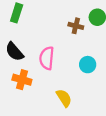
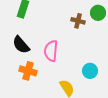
cyan circle: (88, 65) -> (90, 71), moved

